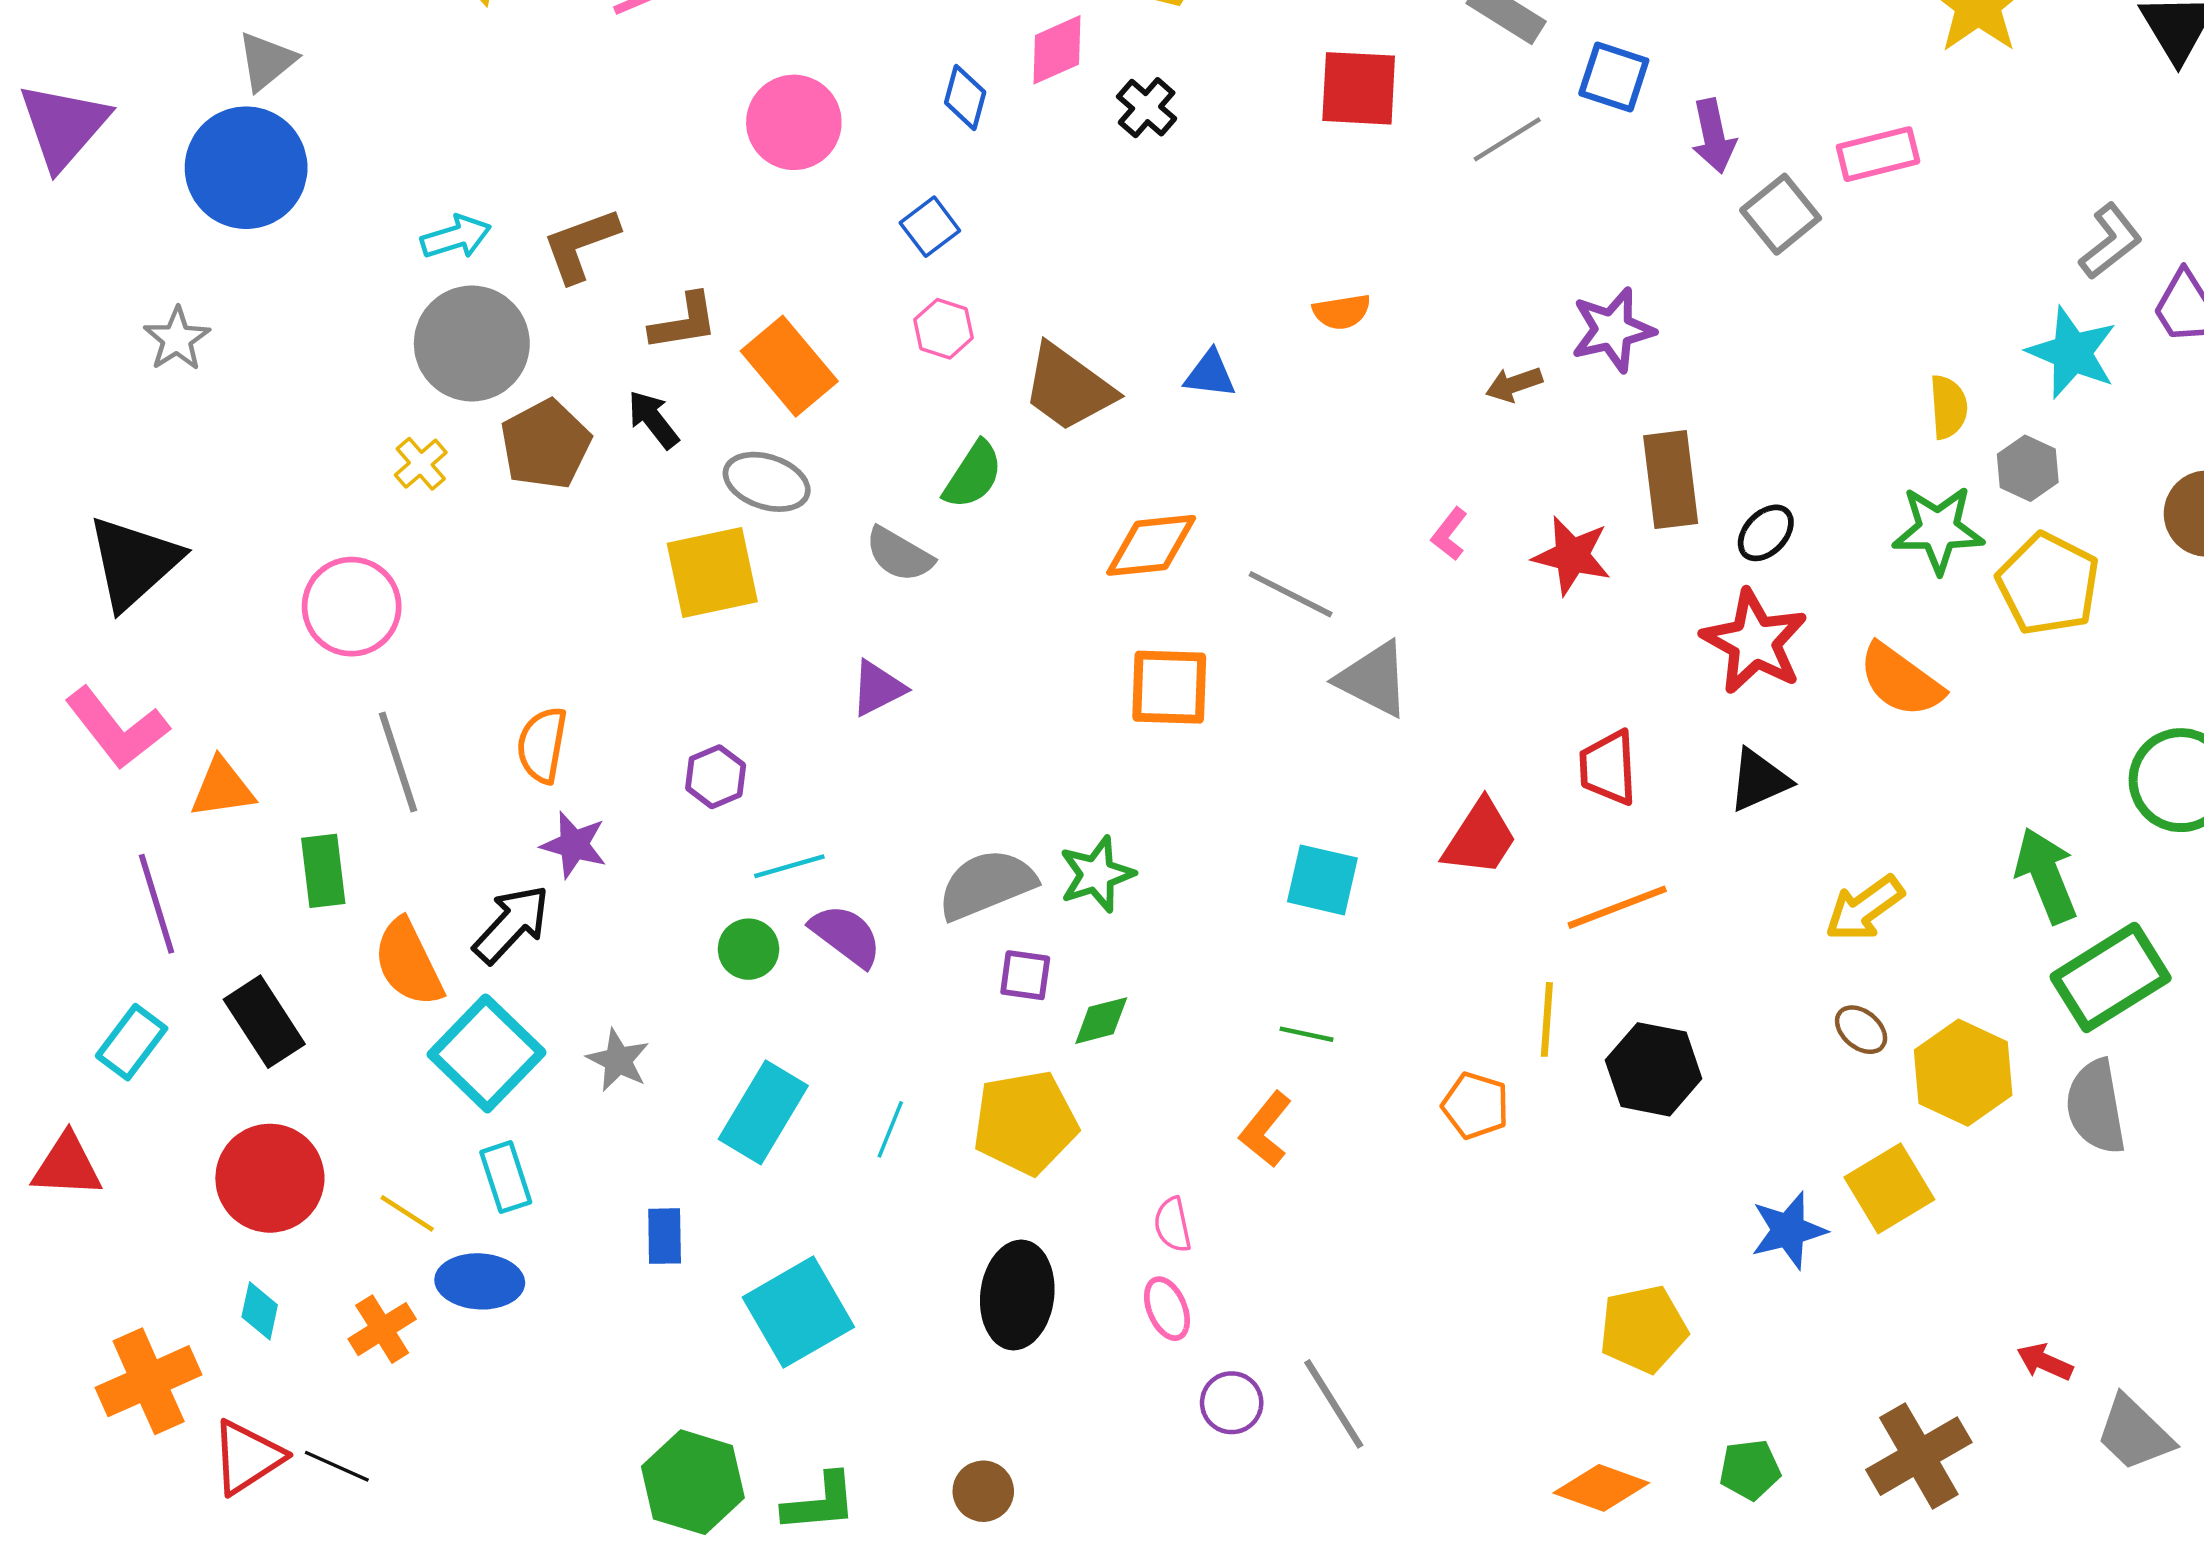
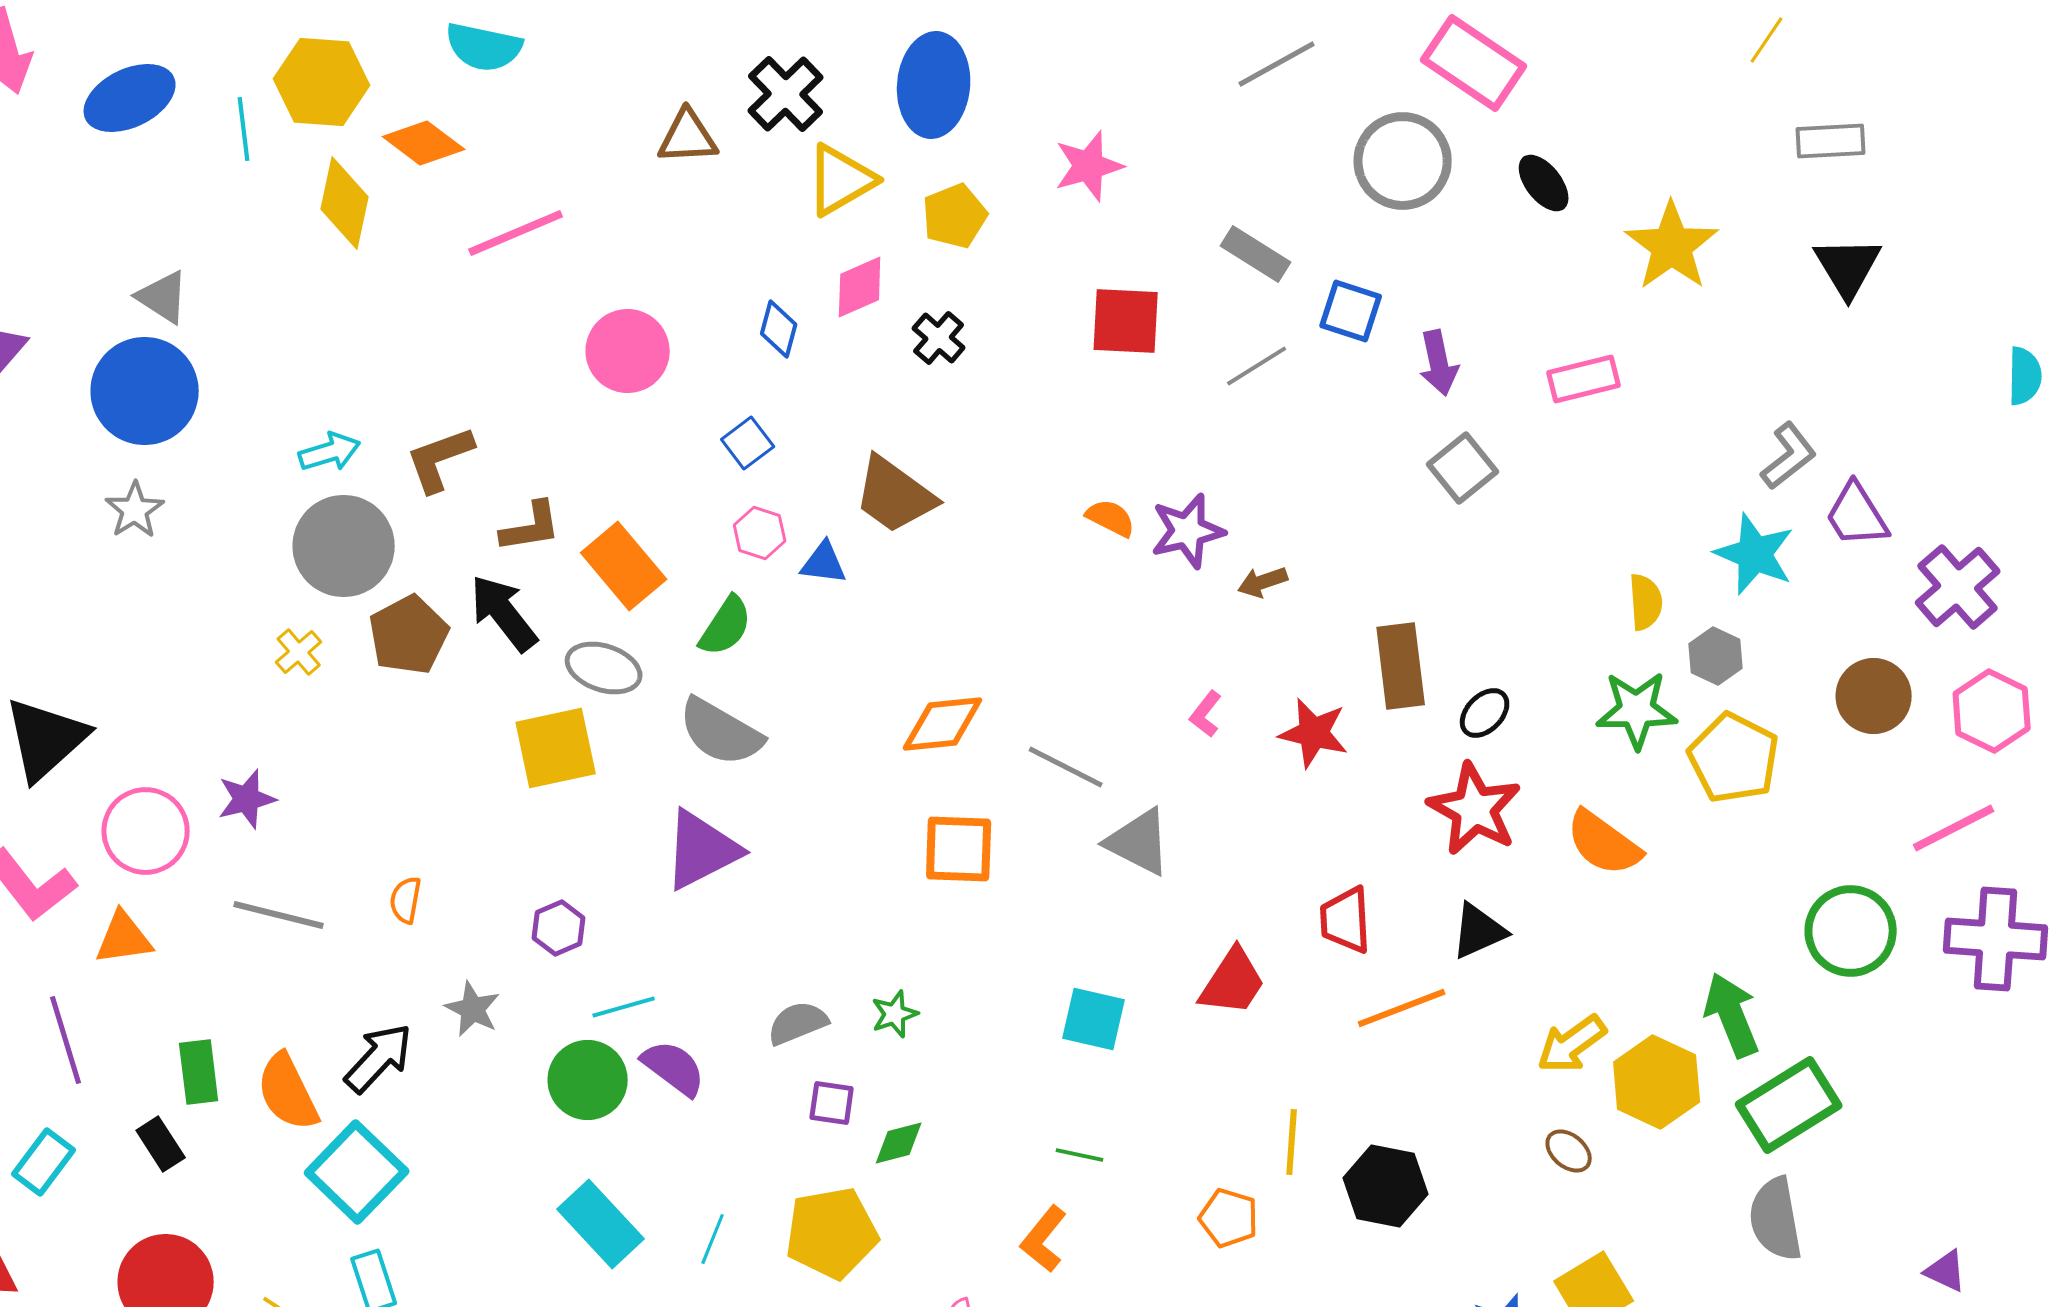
gray triangle: (267, 61) -> (163, 297), turned -48
gray square: (1781, 214) -> (1463, 468), moved
orange semicircle: (1342, 312) -> (1111, 518), turned -144
purple star: (1613, 330) -> (1188, 531), moved
gray star: (177, 339) -> (135, 510), moved
blue triangle: (1210, 374) -> (824, 563), moved
brown trapezoid: (1068, 388) -> (895, 495), moved
black arrow: (653, 419) -> (504, 613), size x1.5
green semicircle: (973, 475) -> (726, 626), moved
gray semicircle: (899, 554) -> (721, 732), size x1.4
pink circle: (352, 607) -> (146, 831), moved
purple triangle: (878, 688) -> (702, 850), size x1.6
orange semicircle: (542, 745) -> (406, 900), size x0.7
gray line: (398, 762) -> (279, 915), turned -58
purple star: (574, 845) -> (247, 799), moved, turned -30
green rectangle: (323, 871) -> (199, 1072), moved
green star: (1097, 874) -> (895, 1014), size x0.7
gray semicircle: (987, 884) -> (798, 1023), size x0.7
orange line: (1617, 907) -> (1402, 1008), moved
green circle: (749, 949) -> (588, 1080), size x1.5
black rectangle: (264, 1022) -> (161, 1144), size x0.7
gray star: (618, 1060) -> (473, 1009), moved
yellow hexagon: (1963, 1073) -> (1657, 1082), moved
cyan rectangle: (763, 1112) -> (601, 1224), turned -74

